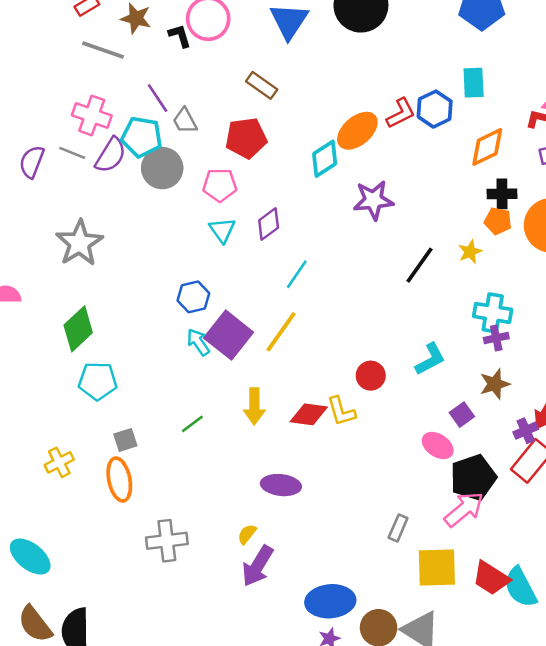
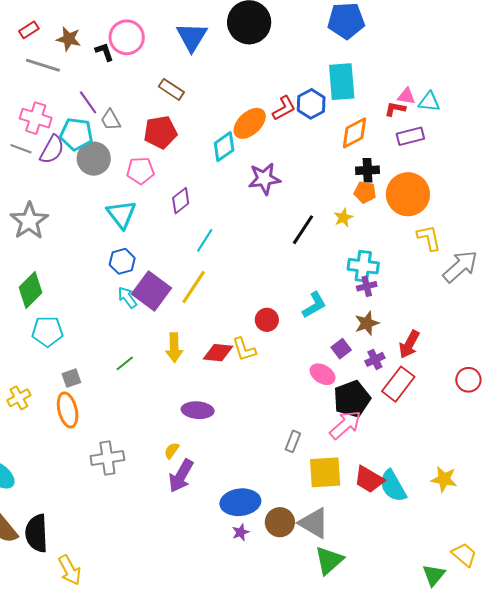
cyan rectangle: (474, 83) -> (342, 82), size x1.5
cyan triangle: (222, 230) -> (121, 214), moved, size x1.4
purple cross: (526, 431) -> (375, 359), moved

